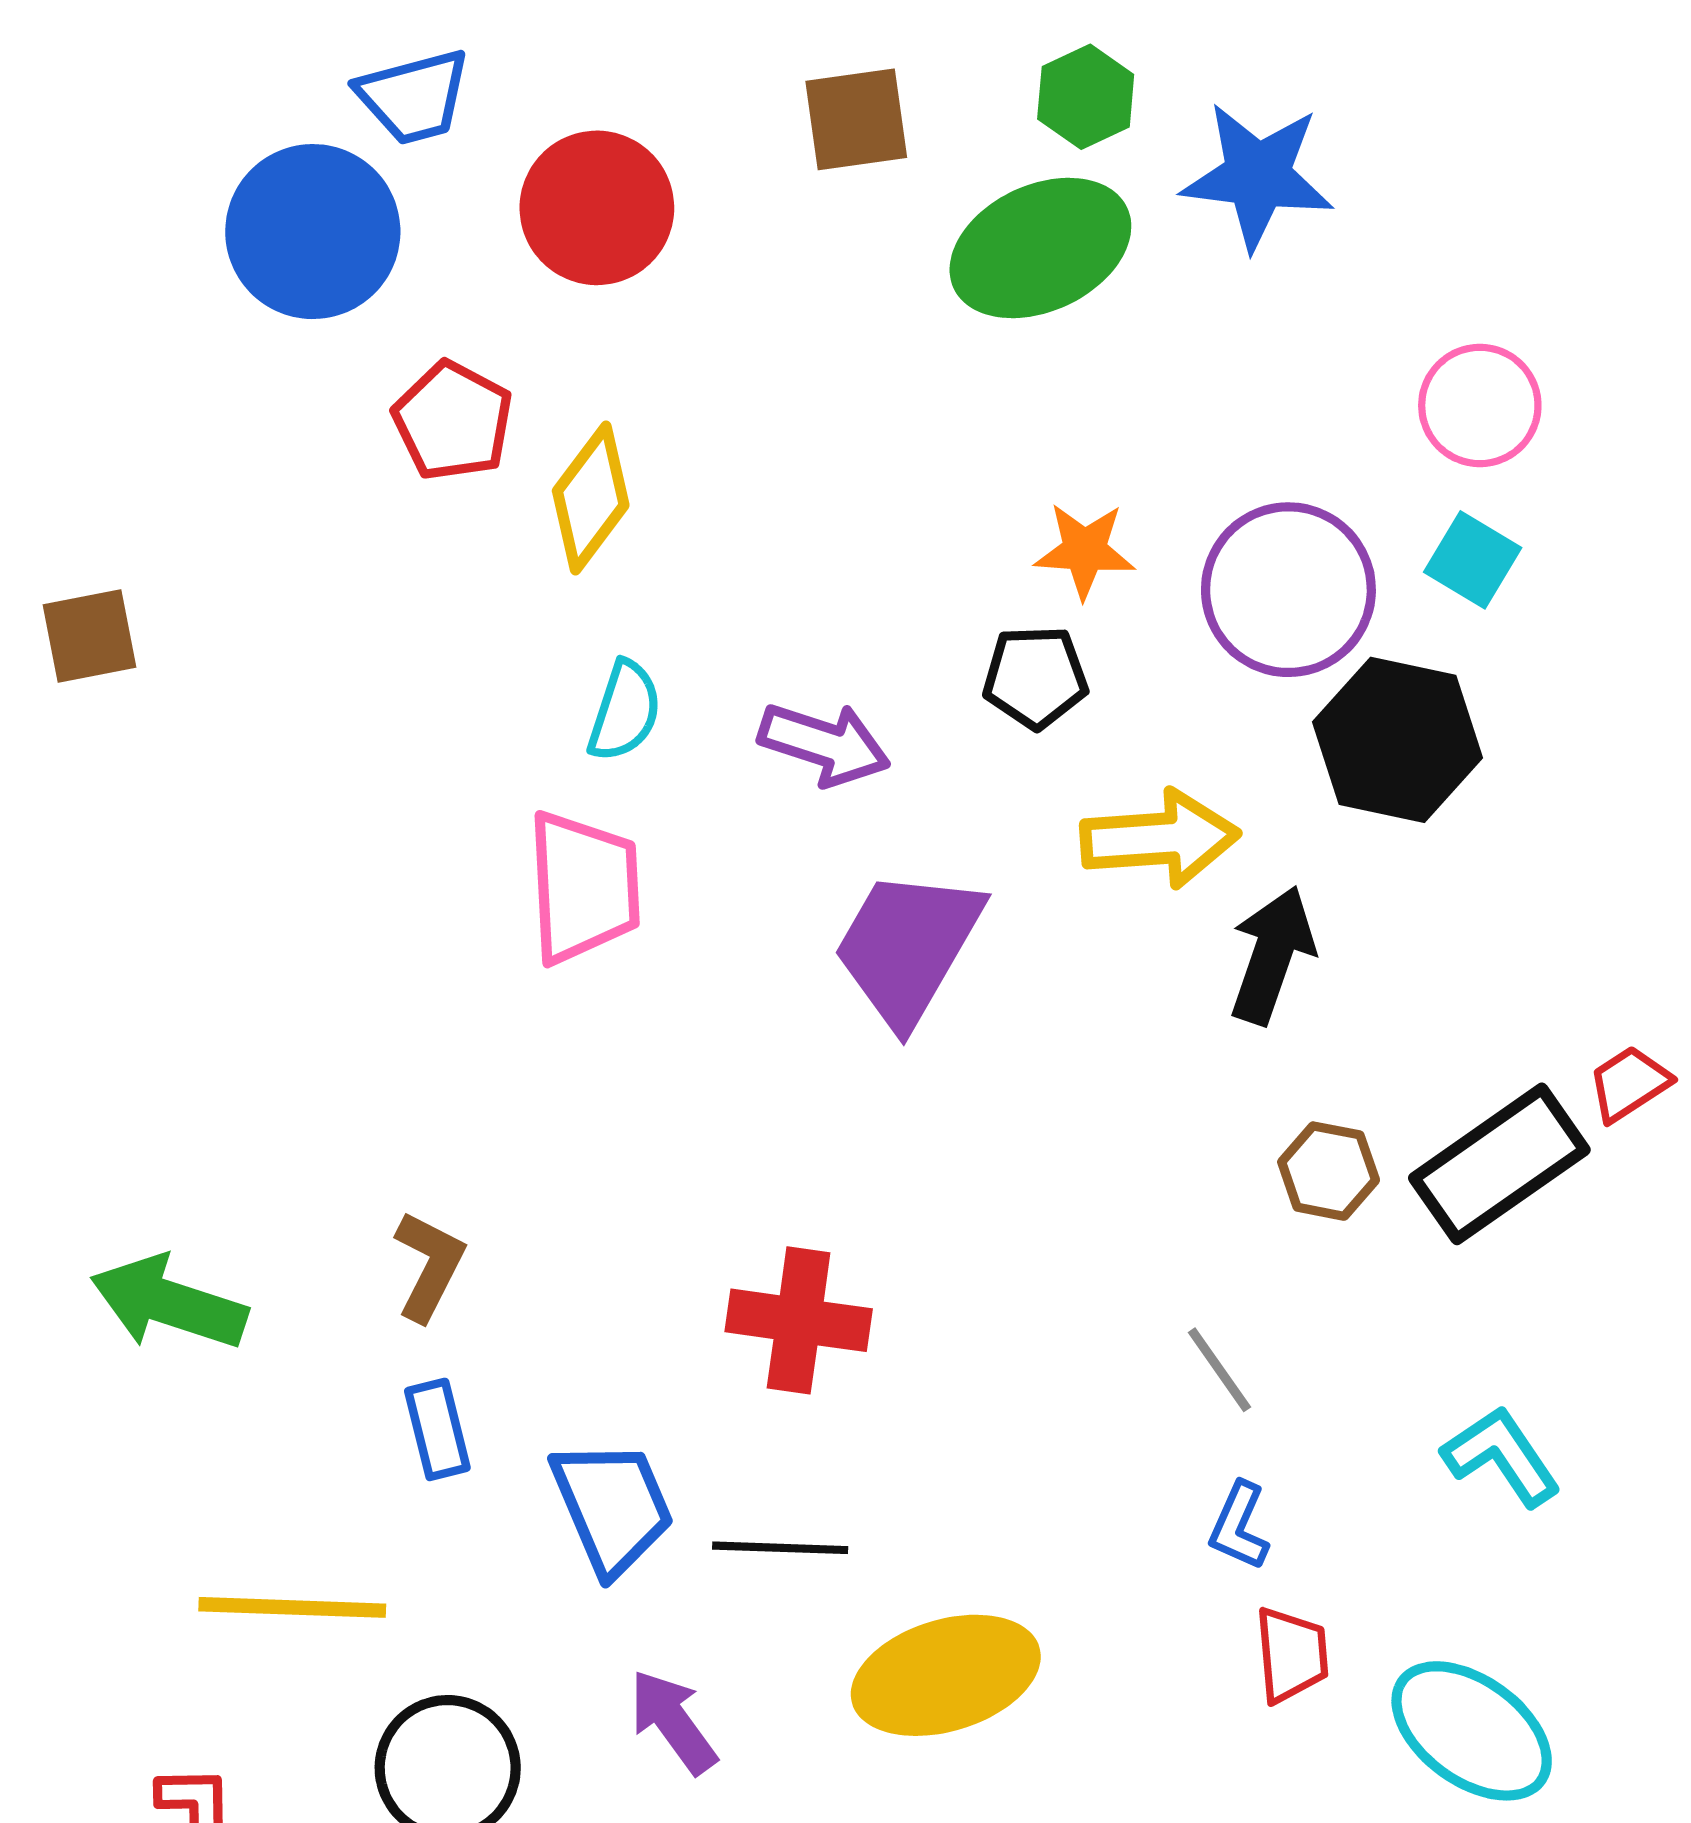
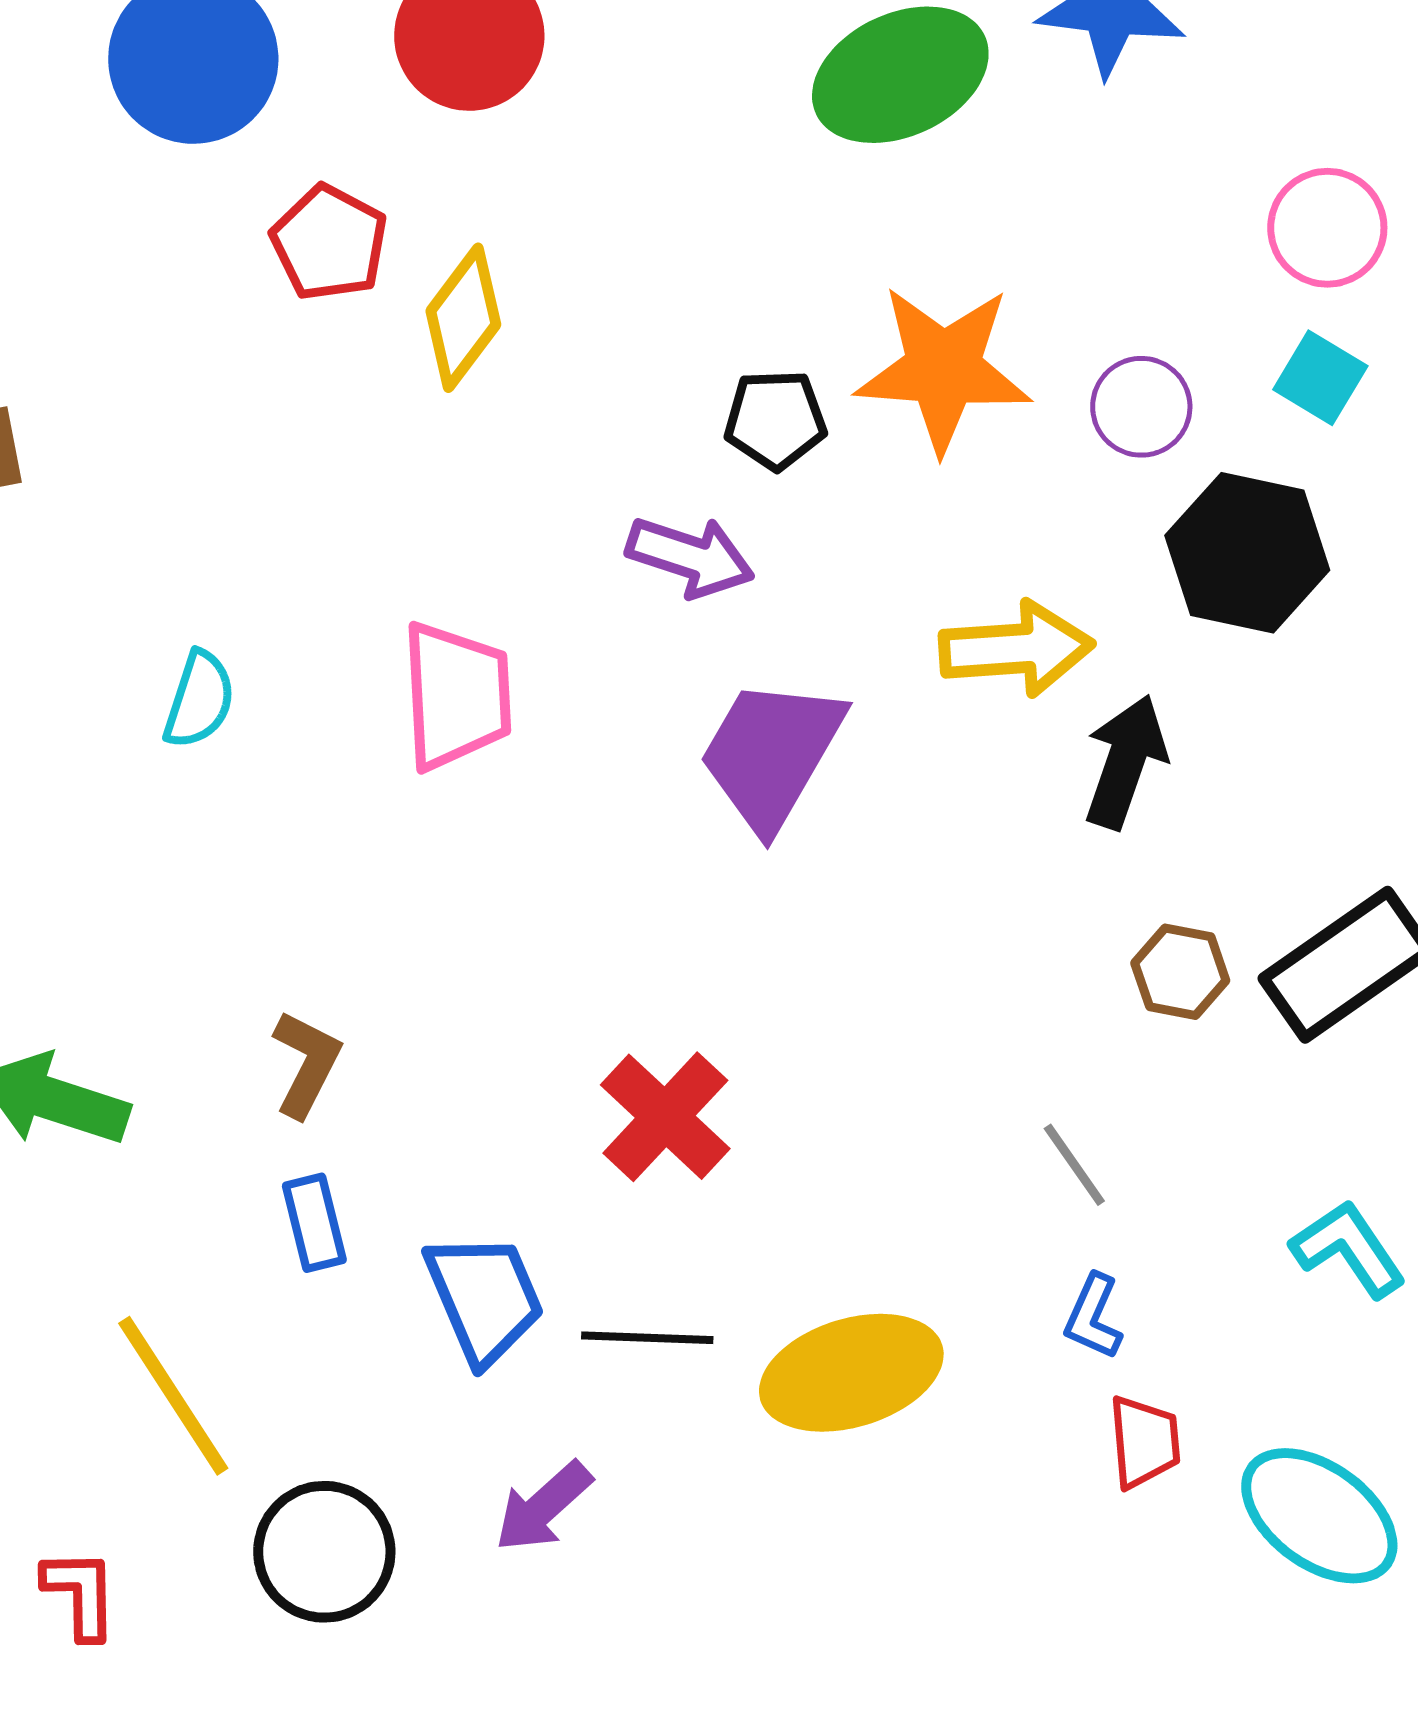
orange star: (1085, 551) -> (943, 369), size x1.8
purple circle: (1288, 590) -> (1141, 407), size x0.6
black pentagon: (1035, 677) -> (775, 420), moved
cyan semicircle: (625, 711) -> (199, 700), moved
red cross: (799, 1320) -> (665, 1117), turned 35
yellow line: (292, 1607) -> (173, 1396), turned 55
yellow ellipse: (946, 1675) -> (851, 1373), moved
purple arrow: (673, 1722) -> (543, 1507), turned -96

